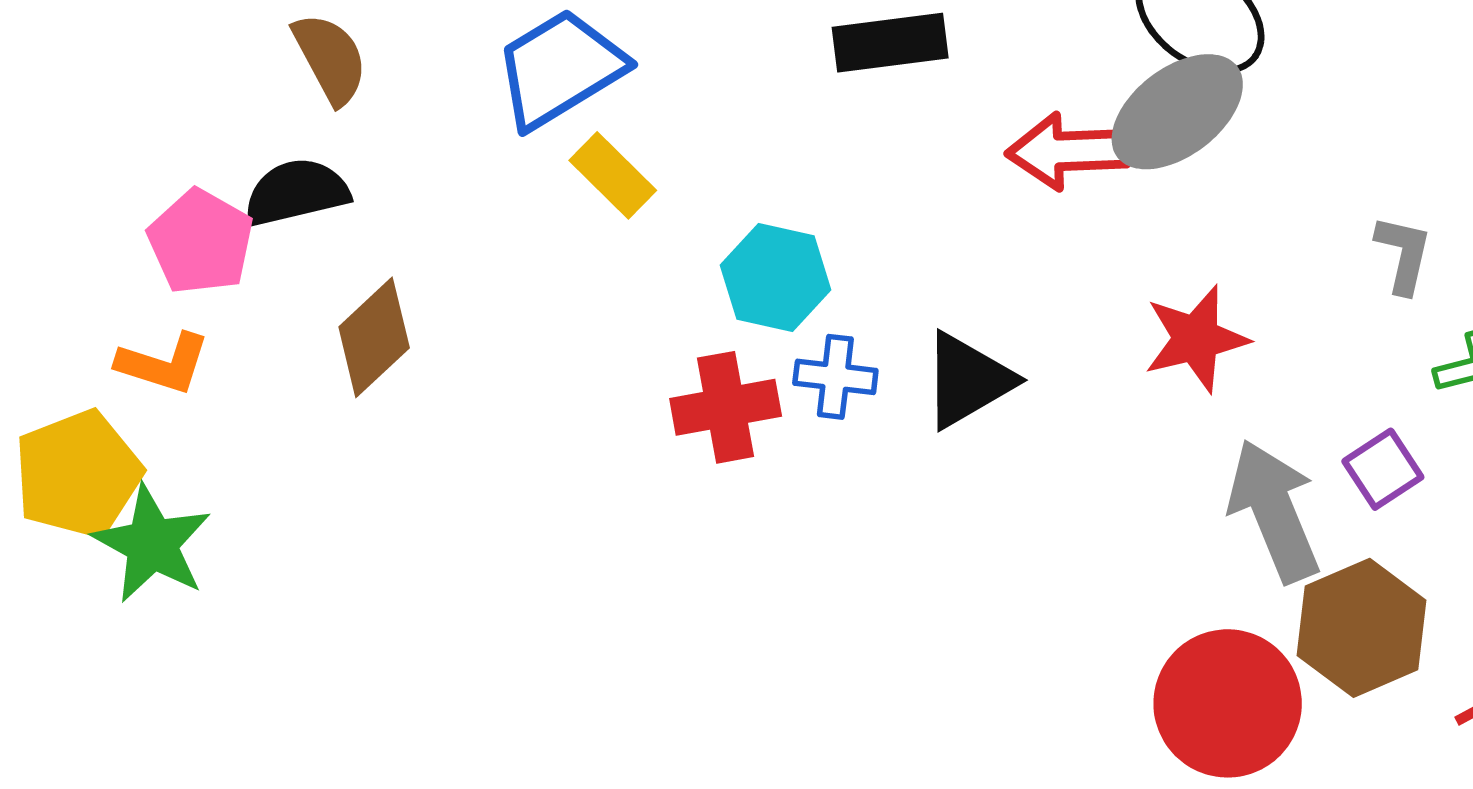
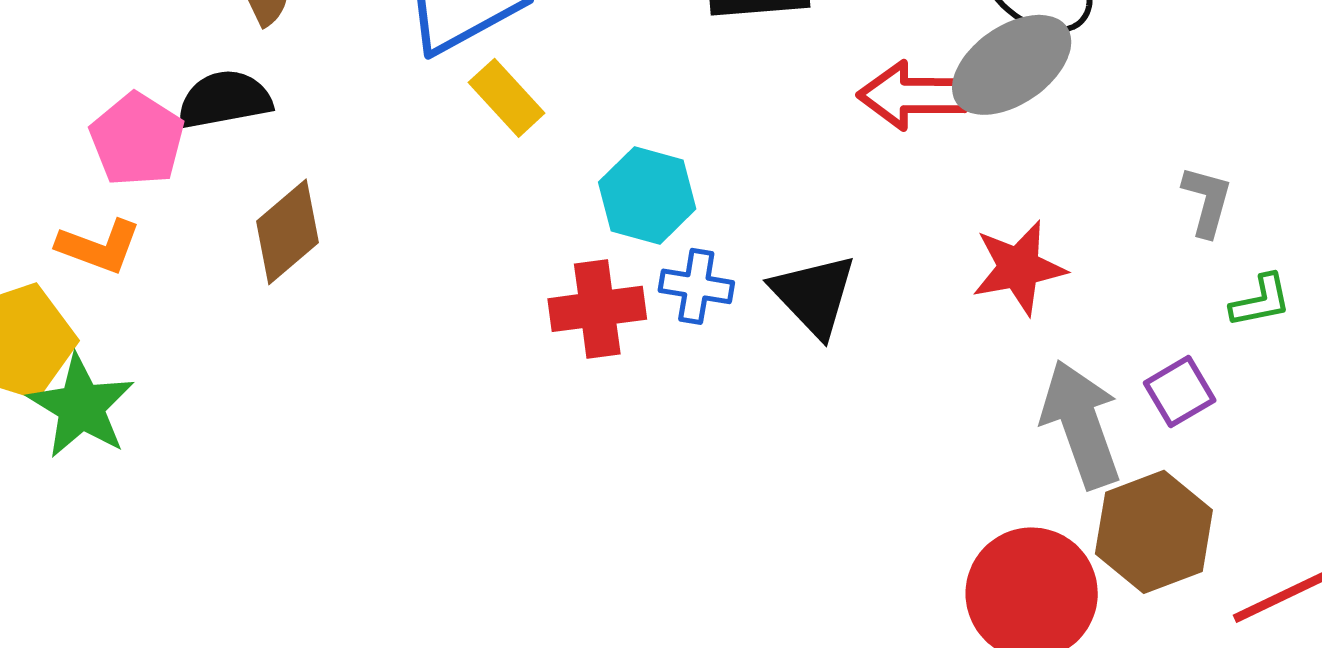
black triangle: (968, 380) -> (814, 295), turned -46

